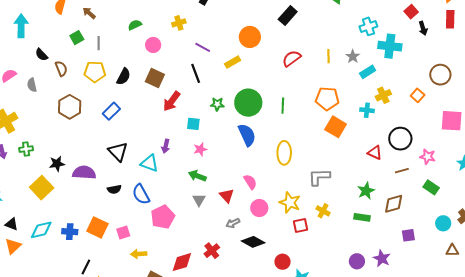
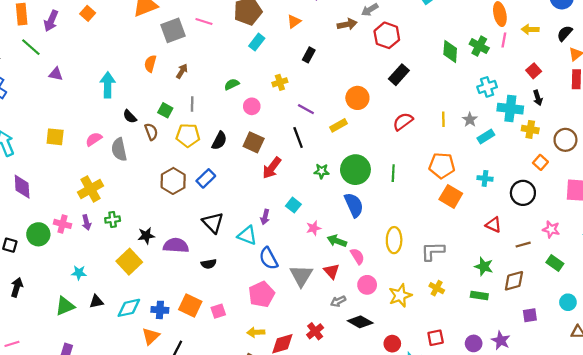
brown arrow: (89, 13) -> (182, 71), turned 80
black arrow: (423, 28) -> (538, 98), moved
green square: (77, 38) -> (165, 110), moved, turned -32
gray semicircle: (32, 85) -> (119, 150), size x1.5
yellow cross: (383, 95) -> (530, 129), moved, turned 35
brown hexagon: (70, 107) -> (173, 181), moved
cyan square: (193, 124) -> (293, 205), moved, turned 32
black circle: (400, 139) -> (523, 193), moved
pink star: (200, 149) -> (314, 228), moved
yellow ellipse: (284, 153) -> (394, 240), moved
green arrow: (197, 176) -> (337, 241), moved
green star: (366, 191) -> (484, 266), turned -30
blue semicircle: (141, 194) -> (269, 258), moved
gray triangle: (199, 200) -> (301, 276), size x1.6
yellow star: (290, 203) -> (400, 295), moved, turned 30
black triangle: (12, 224) -> (96, 302), turned -32
red square: (301, 225) -> (436, 338), moved
orange triangle: (13, 246) -> (151, 336), moved
yellow arrow: (139, 254) -> (256, 332), moved

